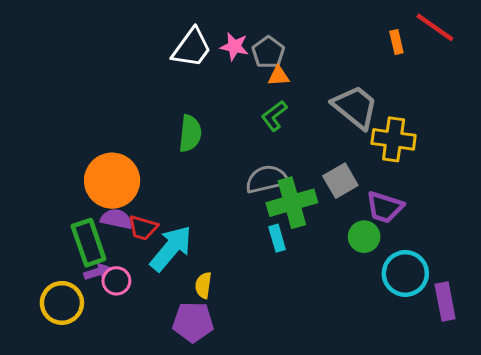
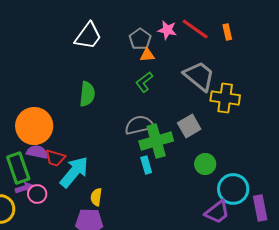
red line: (435, 27) -> (195, 29), moved
pink star: (234, 46) -> (167, 30), moved
purple trapezoid: (385, 207) -> (217, 212), moved, turned -56

